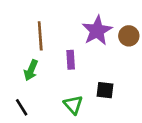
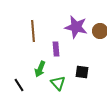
purple star: (97, 31) -> (76, 27), turned -30
green arrow: (31, 70) -> (40, 69), moved

